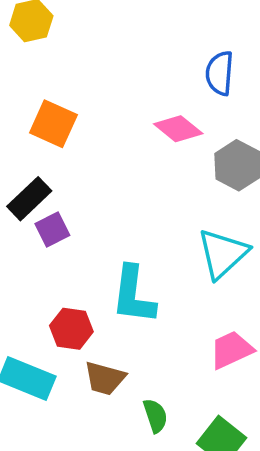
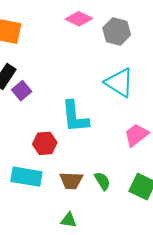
cyan triangle: (223, 254) -> (119, 82), turned -32
brown trapezoid: (105, 378) -> (71, 181), moved

